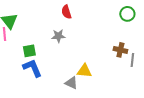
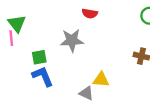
red semicircle: (66, 12) -> (90, 13), moved, turned -64
gray star: (58, 36) -> (72, 40), size x1.5

